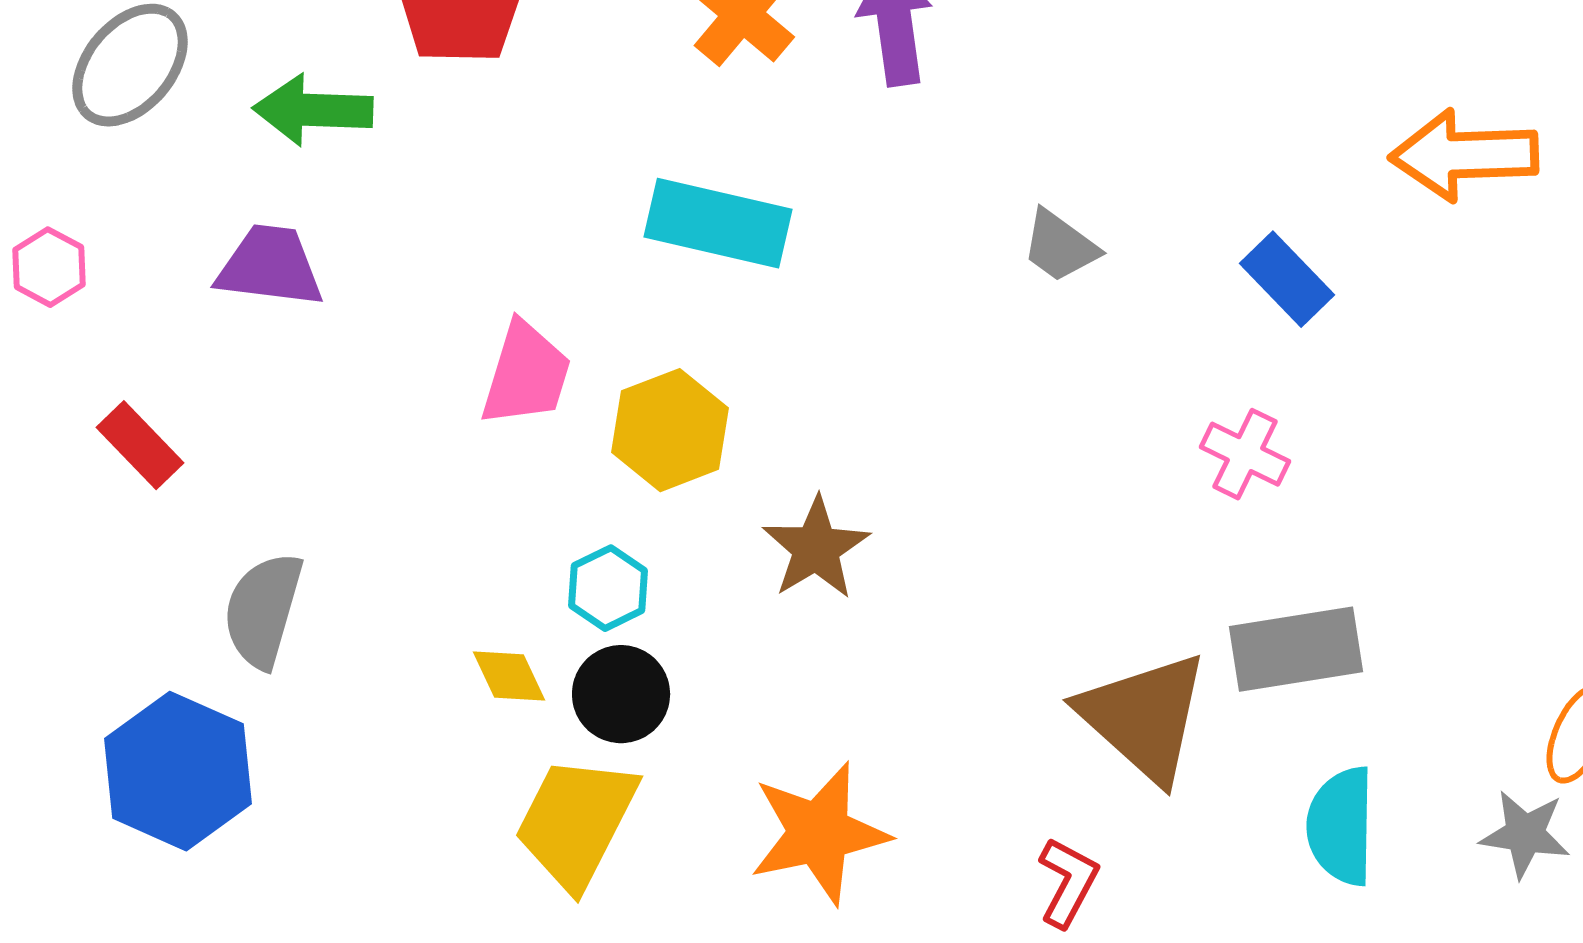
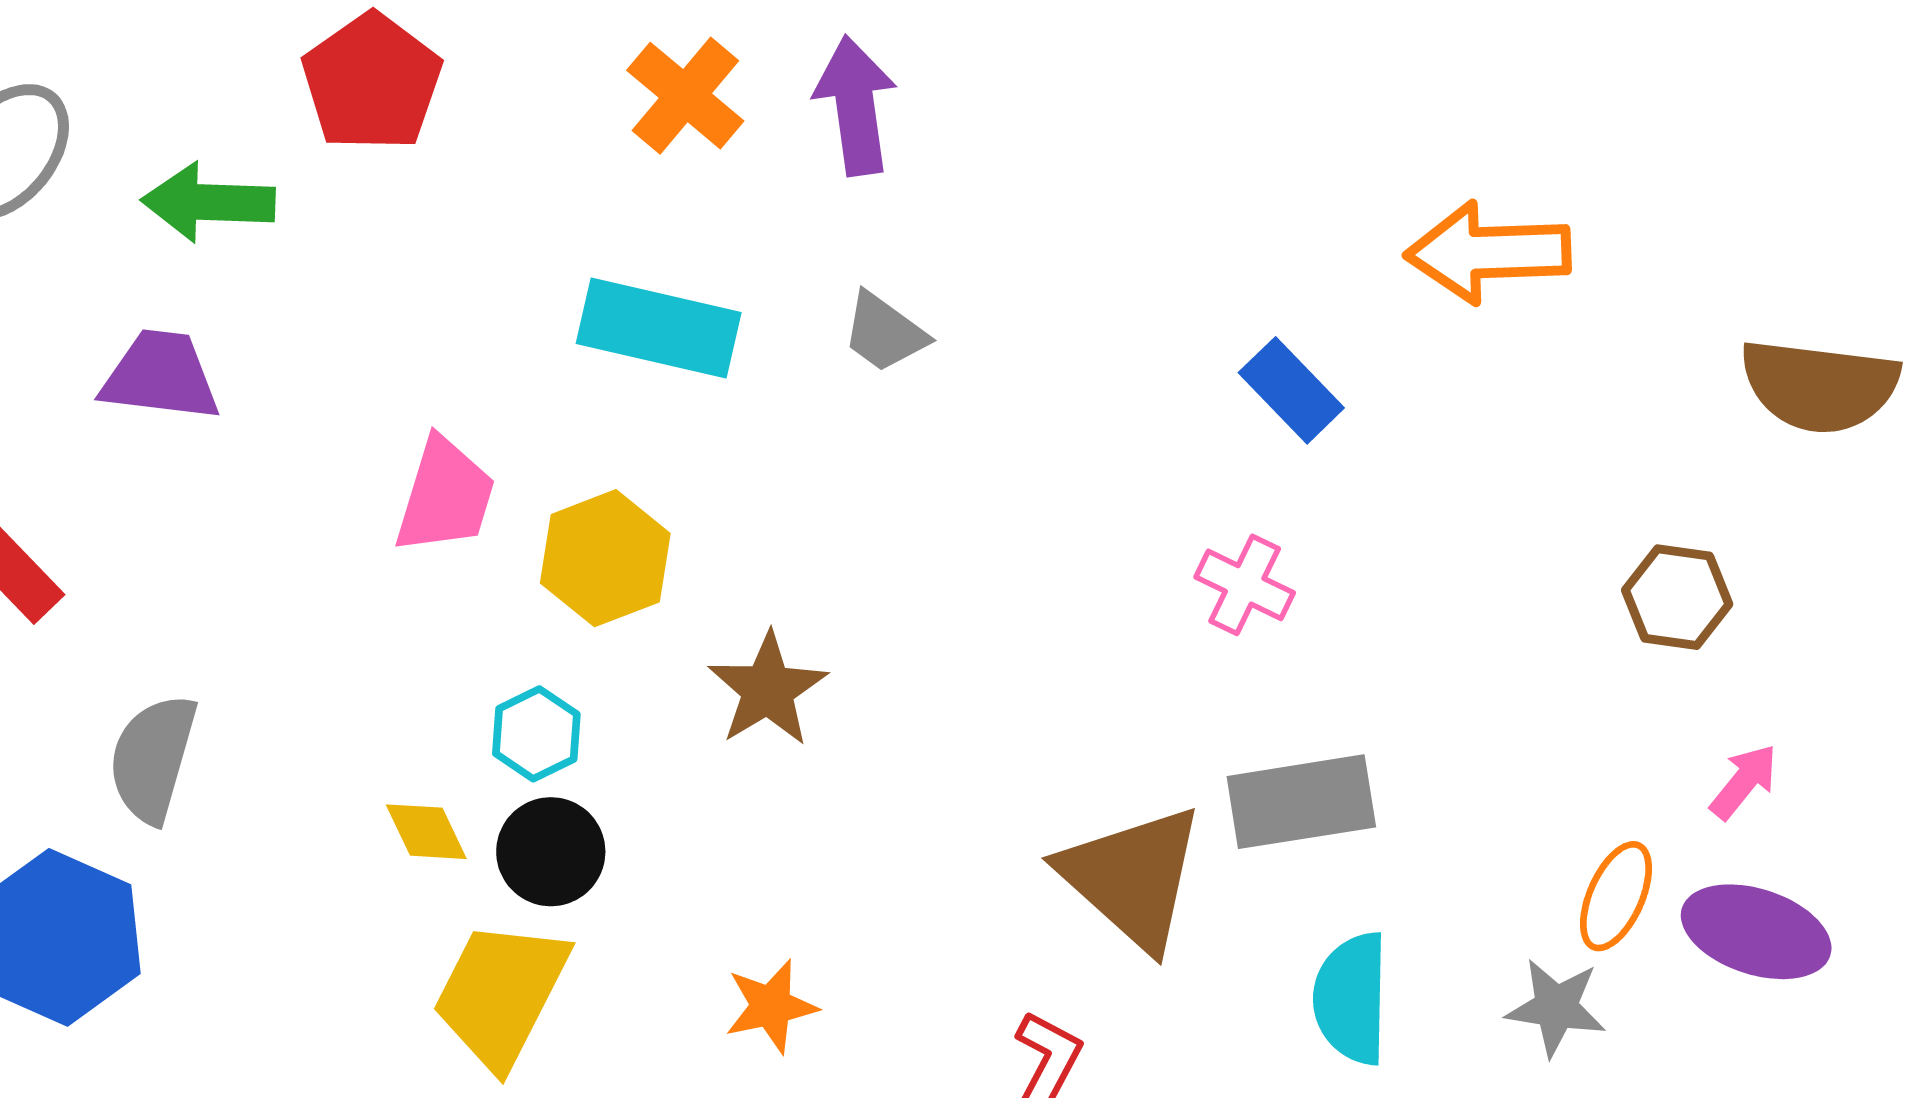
gray trapezoid: (1060, 246) -> (884, 332), moved
orange star: (819, 833) -> (771, 1006), size x0.6

